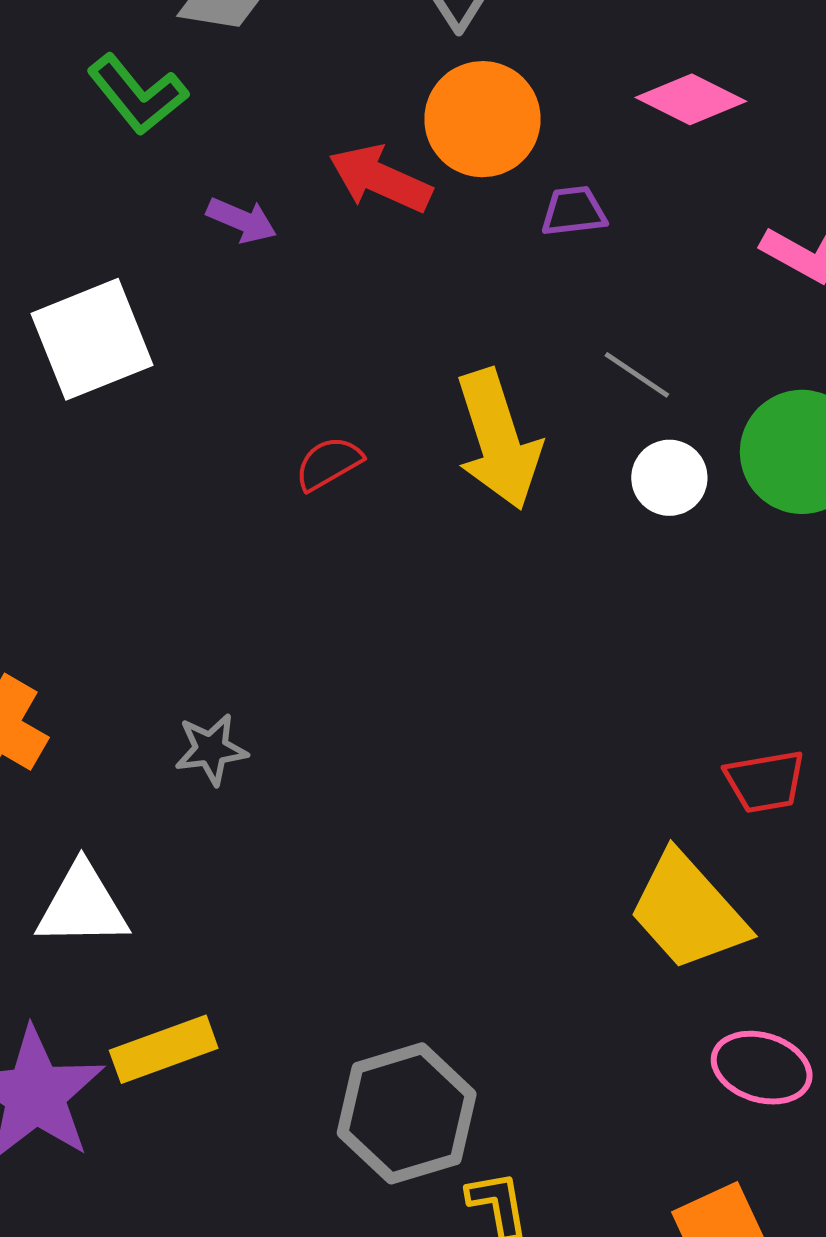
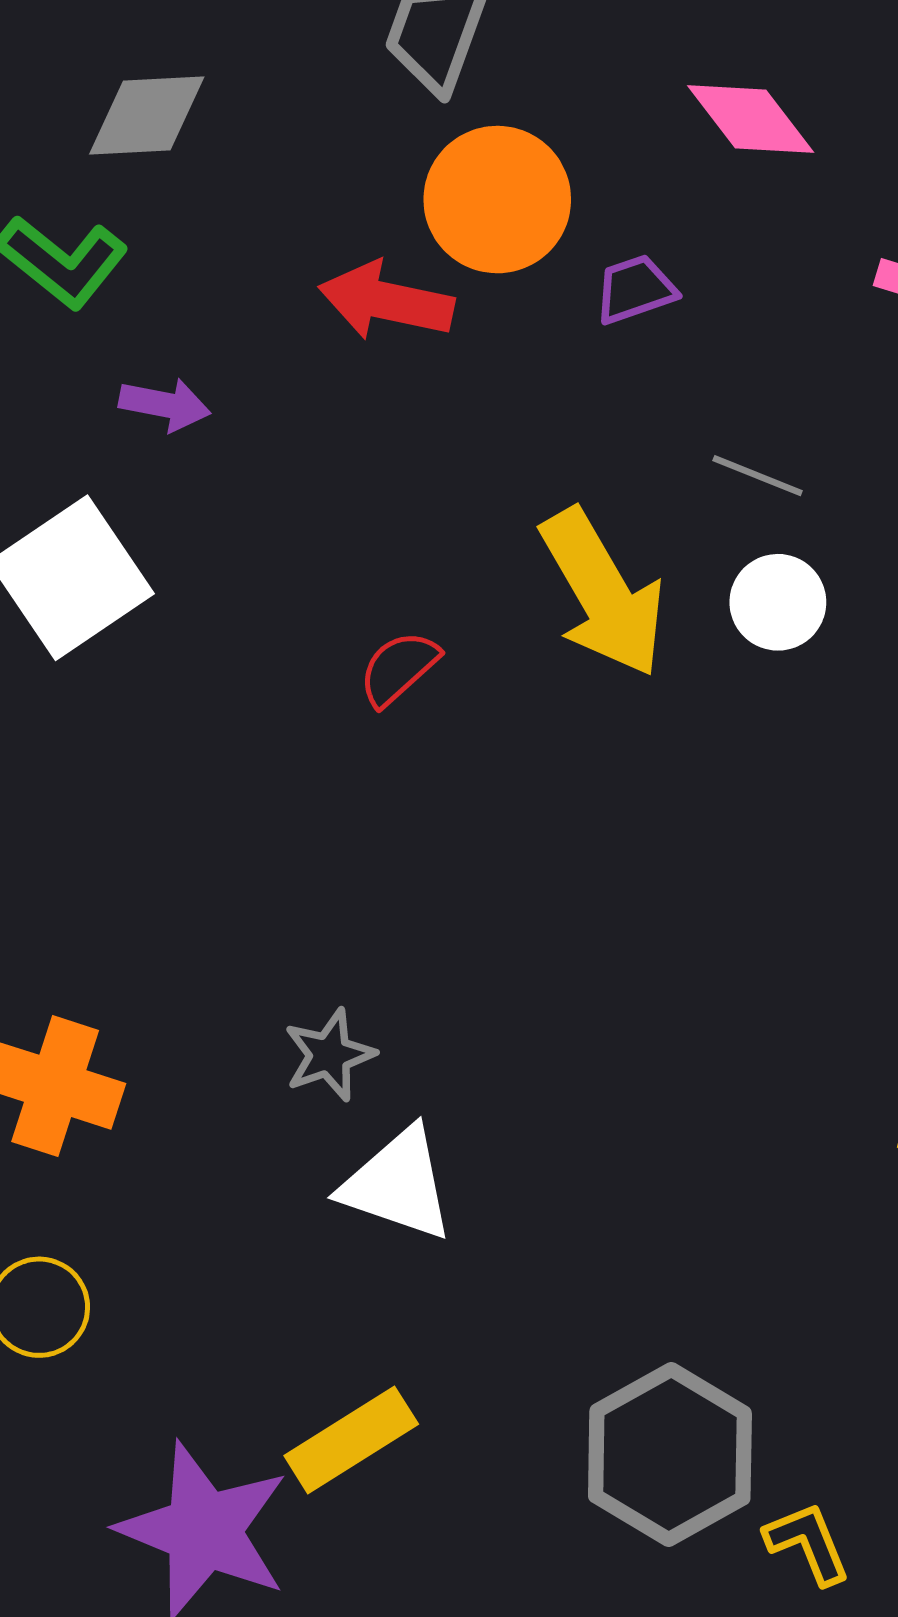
pink diamond: (691, 99) -> (751, 119), turned 38
purple arrow: (242, 220) -> (165, 405), moved
white circle: (669, 478) -> (778, 602), moved
white triangle: (82, 906) -> (398, 1184), moved, turned 32

